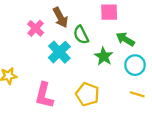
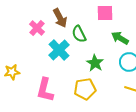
green star: (104, 56) -> (95, 63), moved
yellow pentagon: (87, 94) -> (85, 89), turned -30

